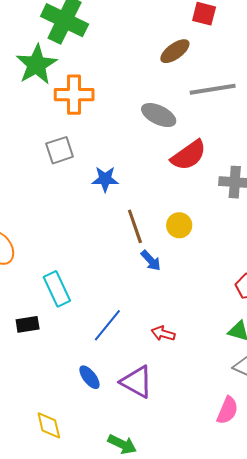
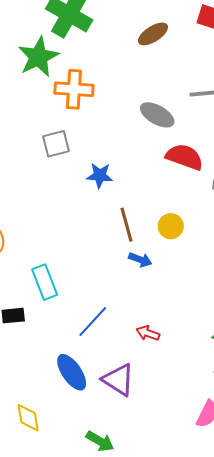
brown ellipse: (175, 51) -> (153, 34), moved
red semicircle: (189, 155) -> (184, 157), turned -129
blue arrow: (151, 261) -> (140, 260), turned -30
blue ellipse: (89, 377) -> (72, 372), size x1.5

